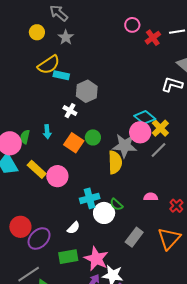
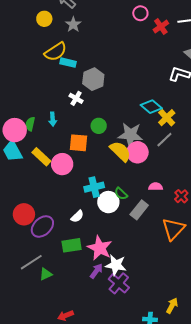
pink circle: (140, 132) -> (137, 152), moved
orange square: (74, 143) -> (79, 143), moved, turned -30
yellow semicircle: (115, 162) -> (120, 151), turned -45
gray rectangle: (134, 237) -> (139, 210), moved

